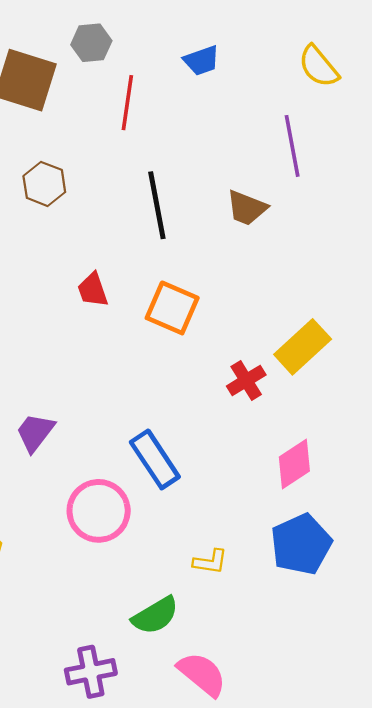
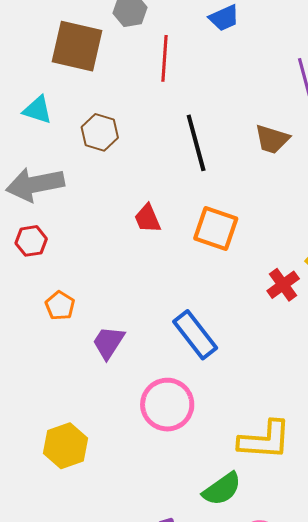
blue rectangle: (155, 459) -> (195, 335), moved
yellow L-shape: (210, 562) -> (265, 440), size x1.8

